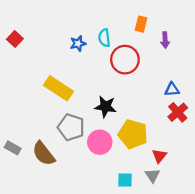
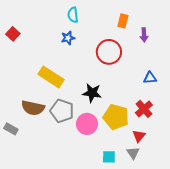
cyan semicircle: (104, 38) -> (73, 15), moved
red cross: (178, 112) -> (144, 109), moved
brown semicircle: (44, 154) -> (33, 108), moved, turned -40

